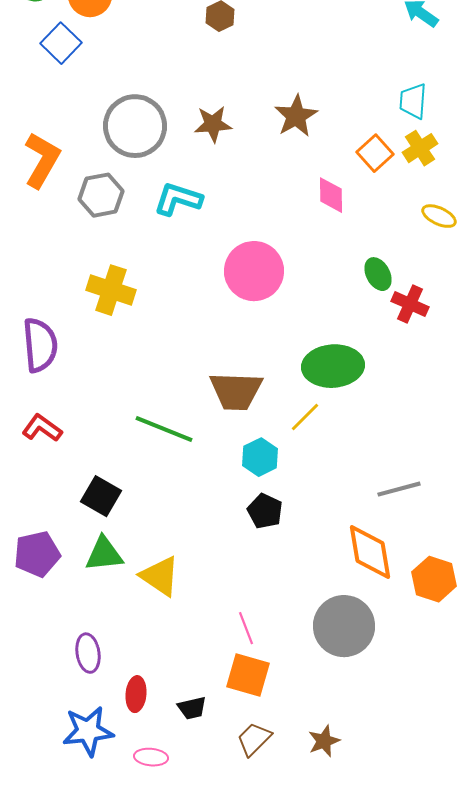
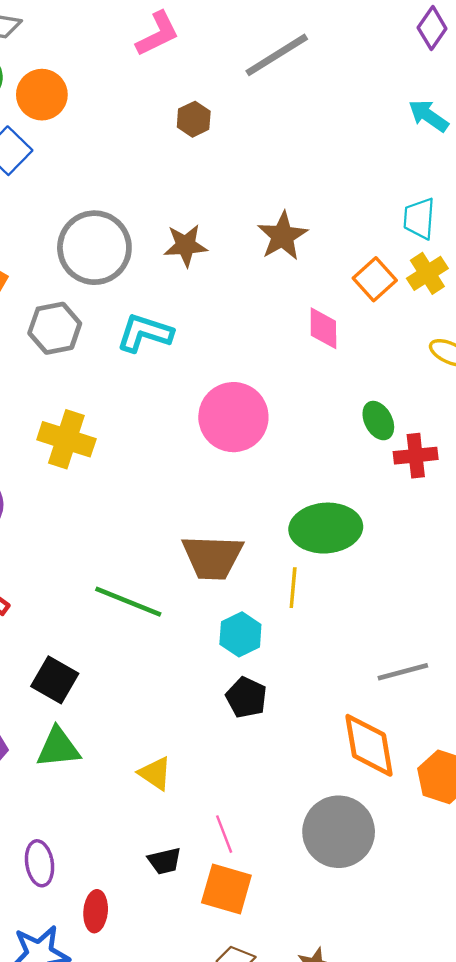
red cross: (410, 304) -> (416, 456), turned -30
yellow line: (305, 417) -> (293, 588), turned -40
yellow triangle: (160, 576) -> (155, 773), moved, size x0.7
black trapezoid: (192, 708) -> (165, 861), moved

